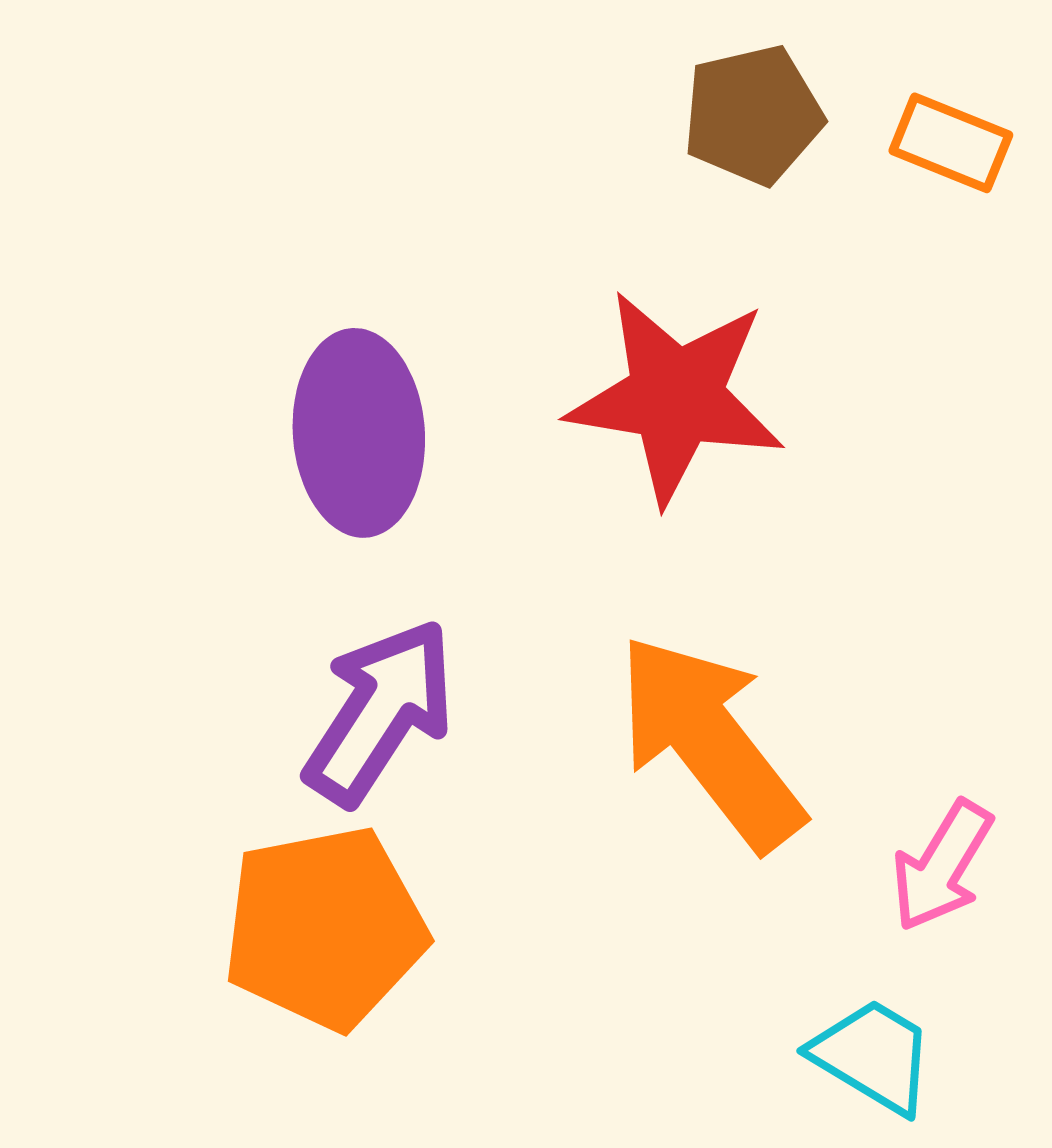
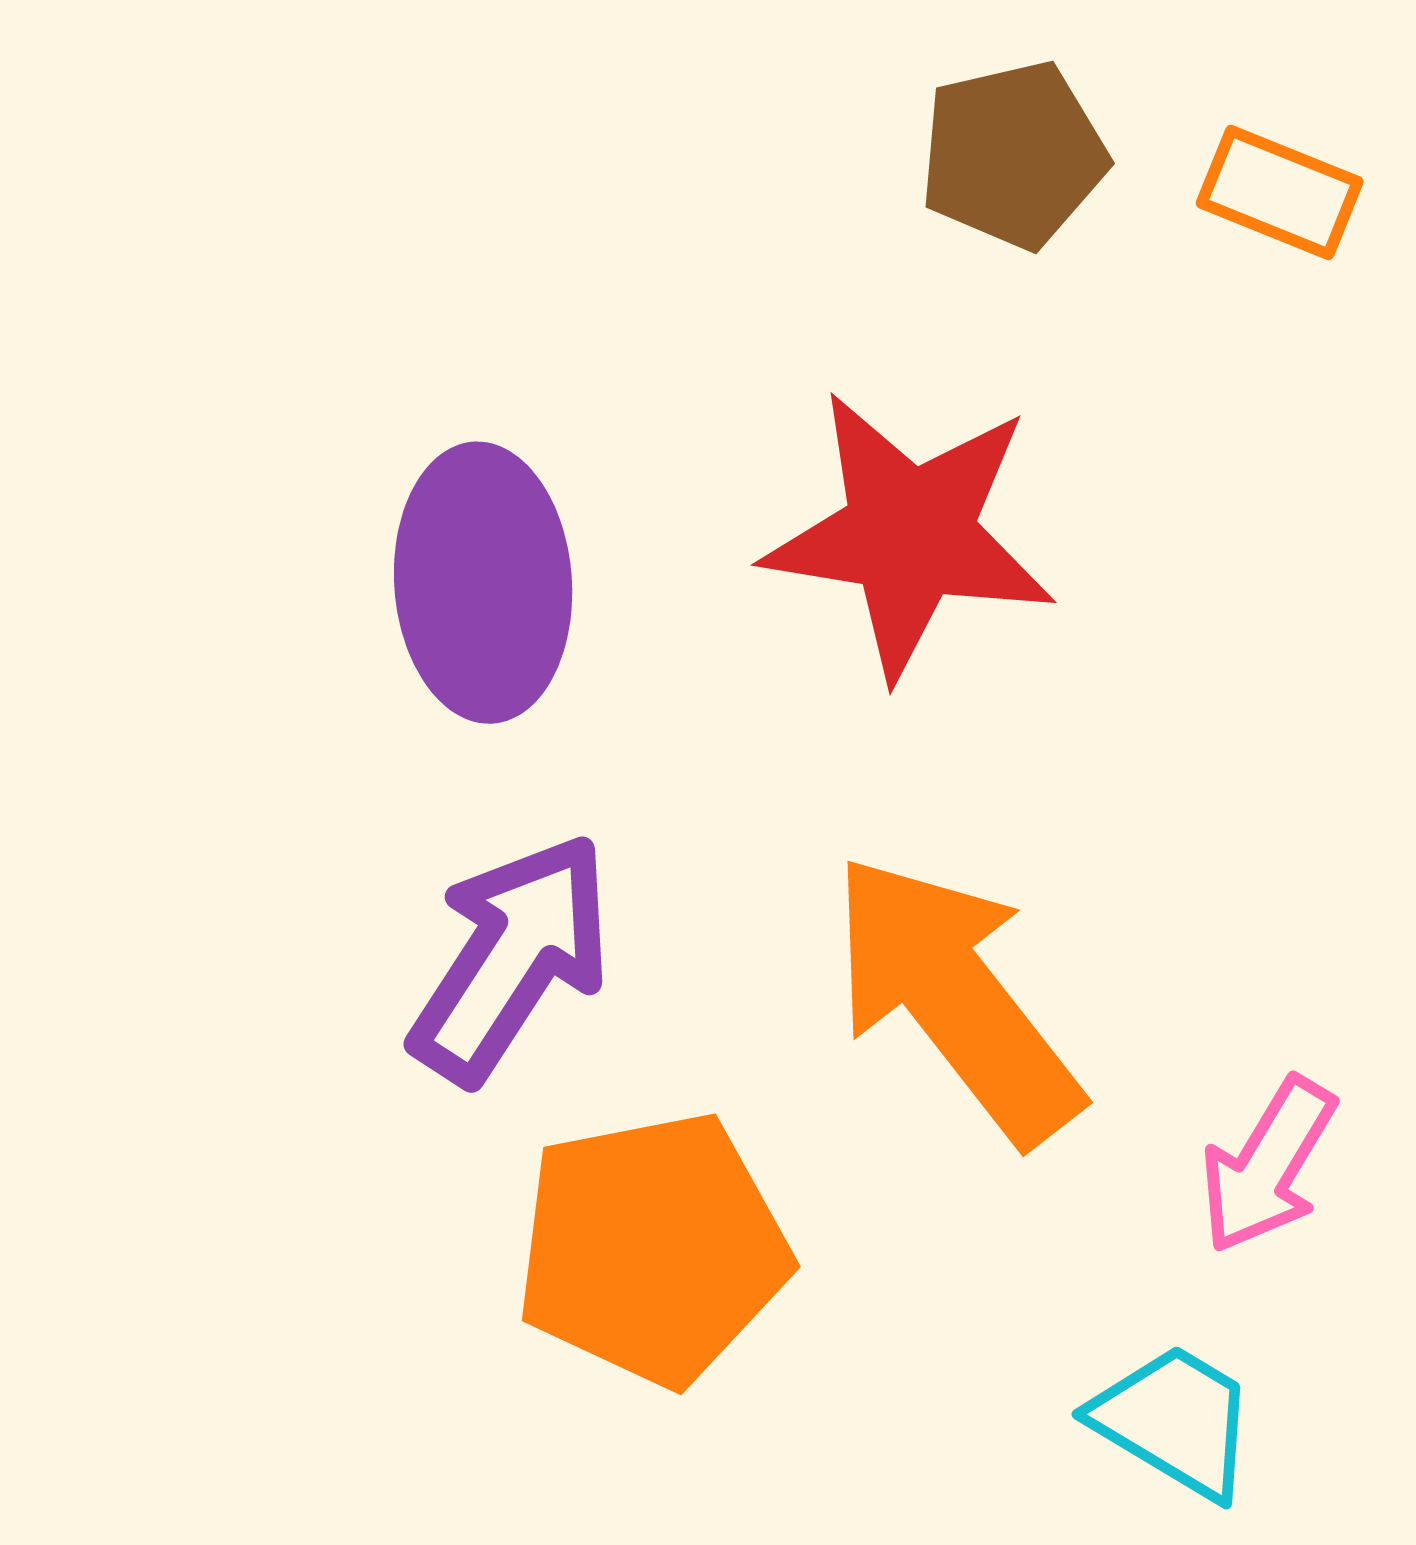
orange pentagon: (325, 928) -> (653, 1249), moved

